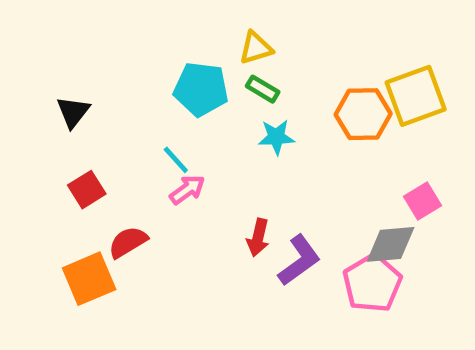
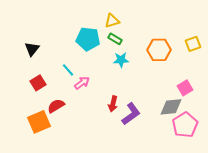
yellow square: (416, 96) -> (193, 44), moved, size x0.6
cyan line: (176, 160) -> (68, 70), moved
pink pentagon: (372, 283) -> (185, 125), moved

